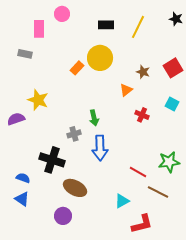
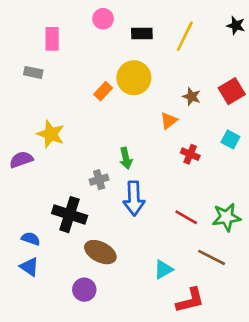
pink circle: (62, 14) -> (103, 19), moved
red line: (138, 172) -> (186, 217), moved

